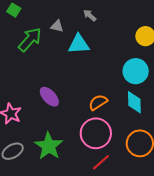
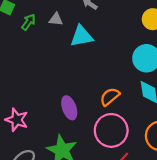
green arrow: (30, 40) -> (29, 22), moved, size x0.6
purple ellipse: (49, 97) -> (69, 108), moved, turned 30

